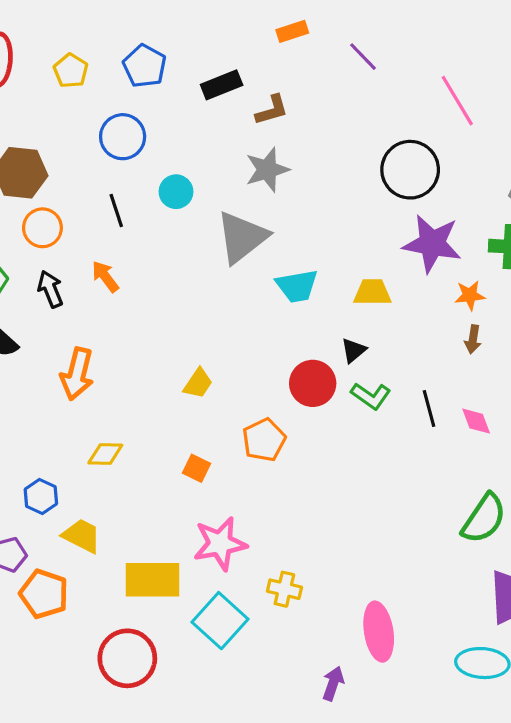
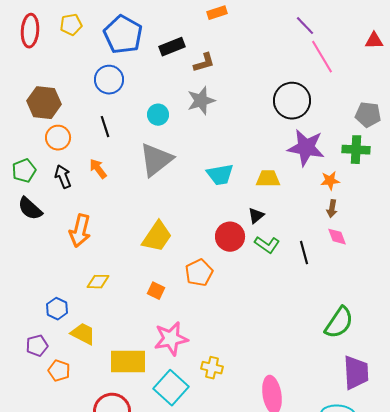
purple line: (363, 57) -> (305, 26), moved
blue pentagon: (145, 66) -> (123, 35), size x1.4
yellow pentagon: (71, 71) -> (71, 25), moved, turned 30
cyan circle: (176, 192) -> (158, 115), moved
gray triangle: (242, 237) -> (156, 160), moved
yellow trapezoid: (198, 383) -> (157, 237), size x1.6
pink diamond: (476, 421) -> (337, 237), moved
orange pentagon: (44, 594) -> (59, 371), size x0.7

